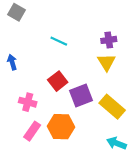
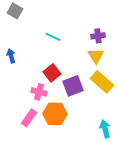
pink cross: (28, 102) -> (39, 92), moved
yellow rectangle: (112, 107) -> (102, 82), moved
cyan arrow: (117, 143) -> (105, 129), turned 54

